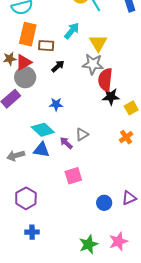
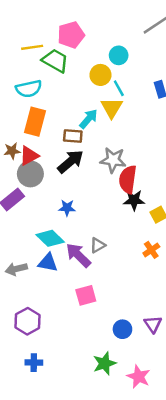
yellow triangle: (98, 43) -> (112, 108), moved
brown rectangle: (46, 46) -> (73, 136), moved
black arrow: (58, 66) -> (70, 162), size x1.6
purple arrow: (66, 143) -> (78, 255), size x1.6
purple triangle: (129, 198) -> (153, 324), turned -42
pink star: (118, 241) -> (139, 377), turned -30
green star: (88, 244) -> (104, 363), moved

